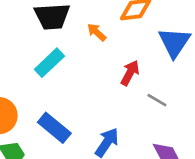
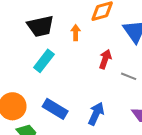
orange arrow: (97, 32) -> (76, 33), turned 56

